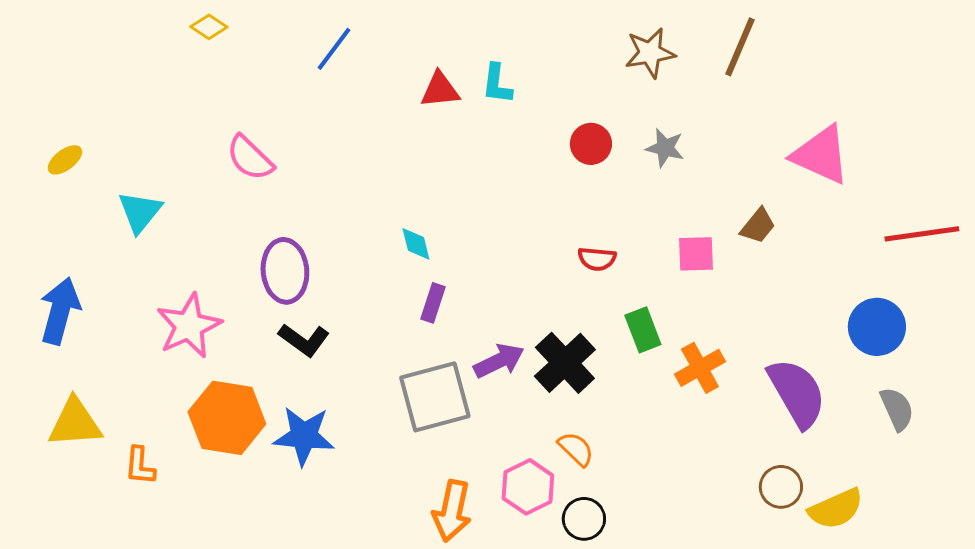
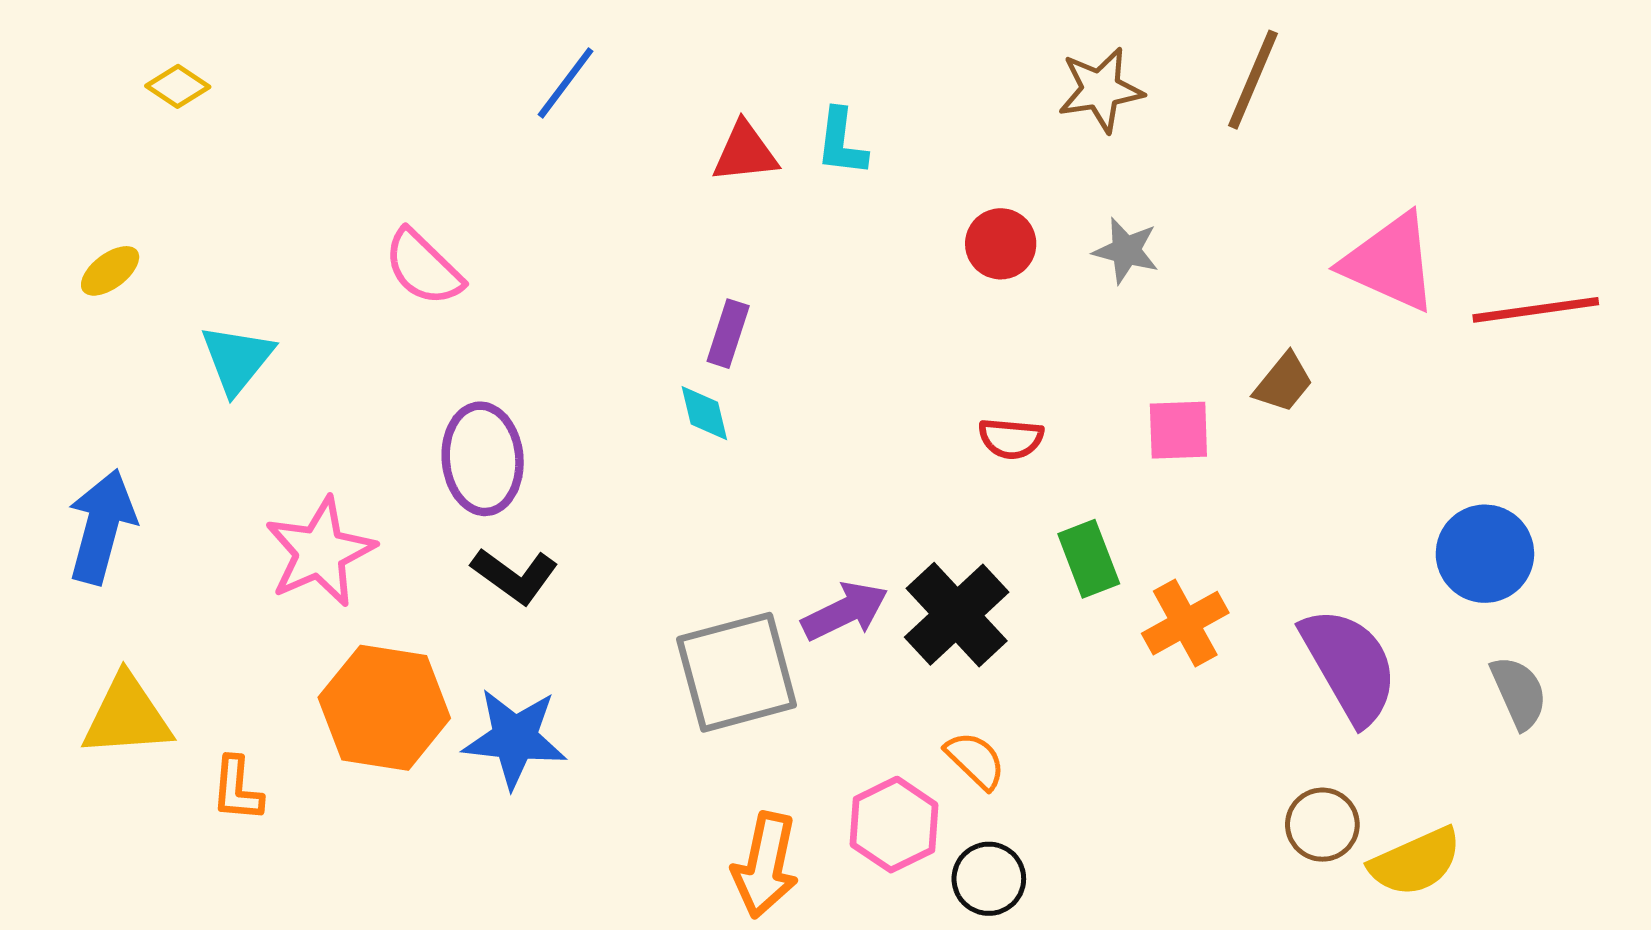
yellow diamond: (209, 27) -> (178, 86), moved
red line: (922, 234) -> (1536, 310), moved
purple rectangle: (433, 303) -> (728, 334), moved

